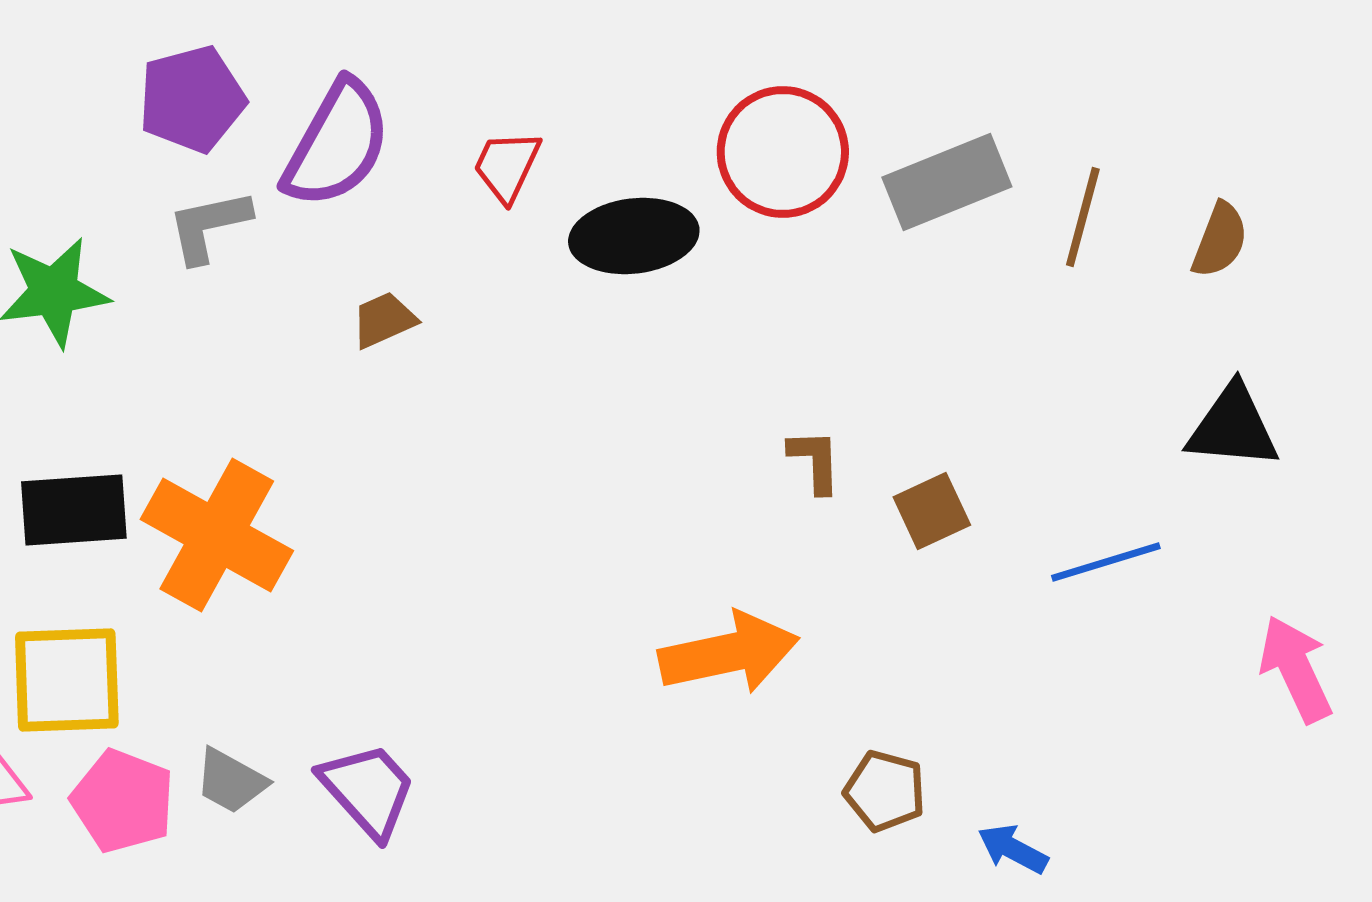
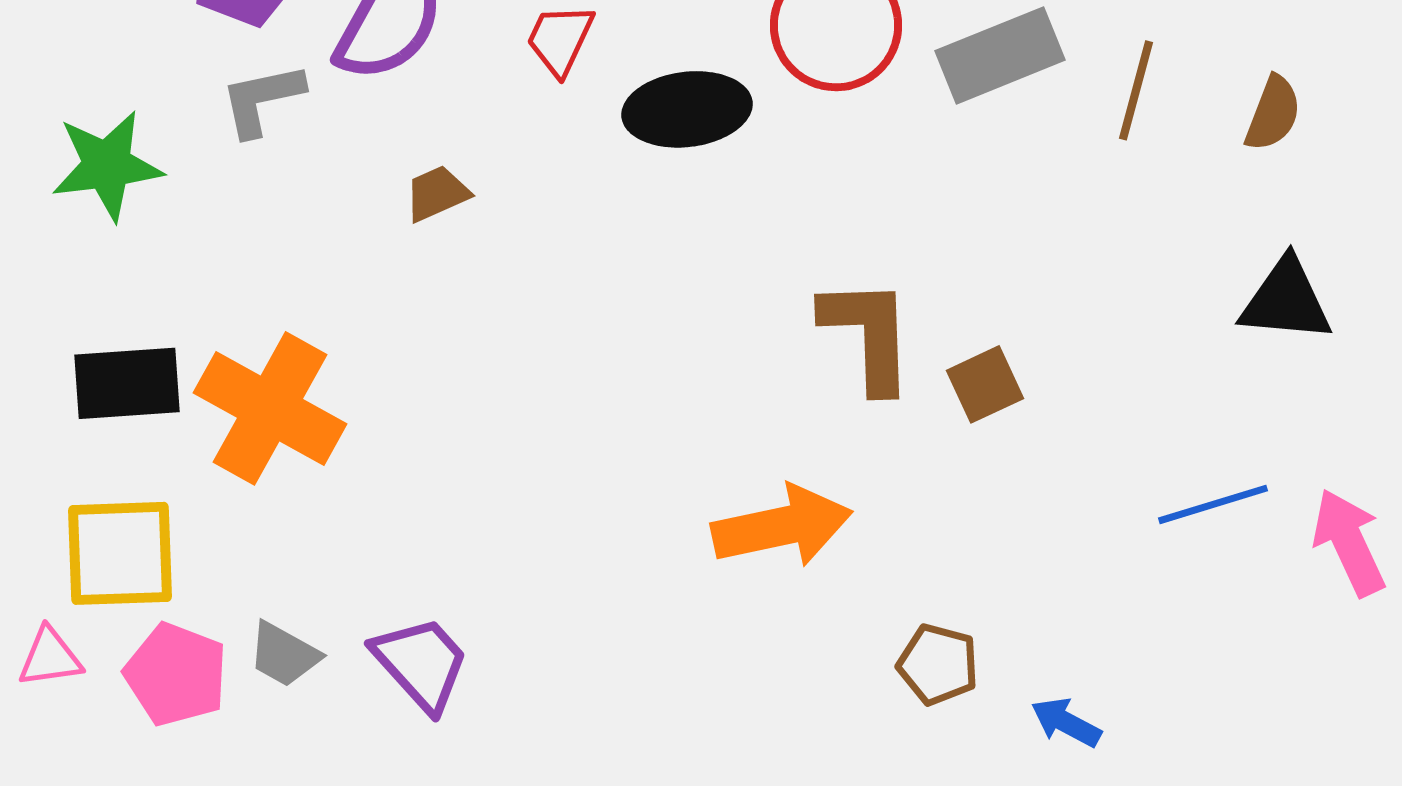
brown L-shape: (815, 461) -> (868, 334), size x1.8
blue line: (1106, 562) -> (1213, 504), moved

